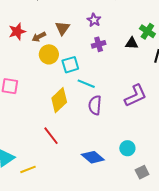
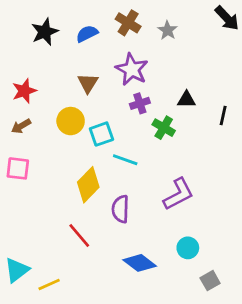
purple star: (94, 20) -> (132, 69), size x1.6
green cross: (147, 31) -> (164, 128), moved
brown arrow: (39, 37) -> (21, 126), moved
purple L-shape: (136, 96) -> (178, 194), moved
purple semicircle: (95, 105) -> (120, 209), moved

